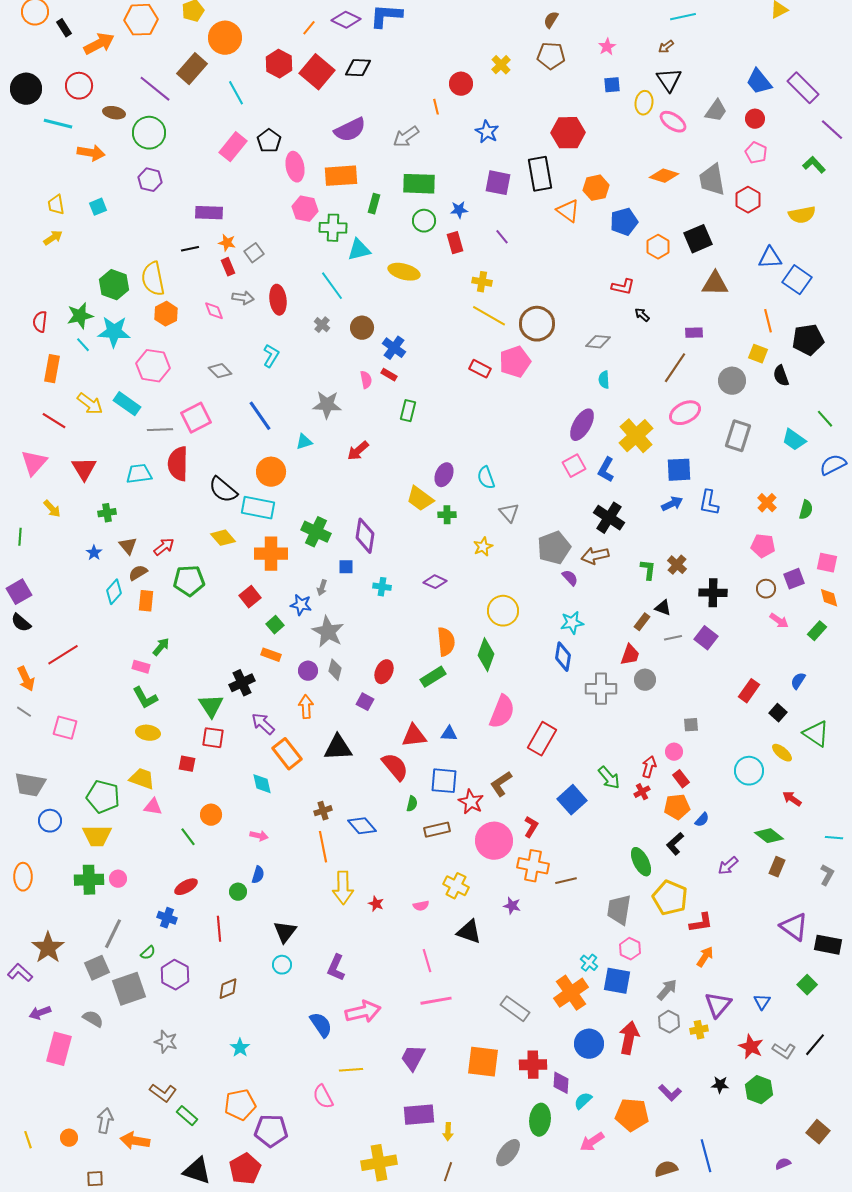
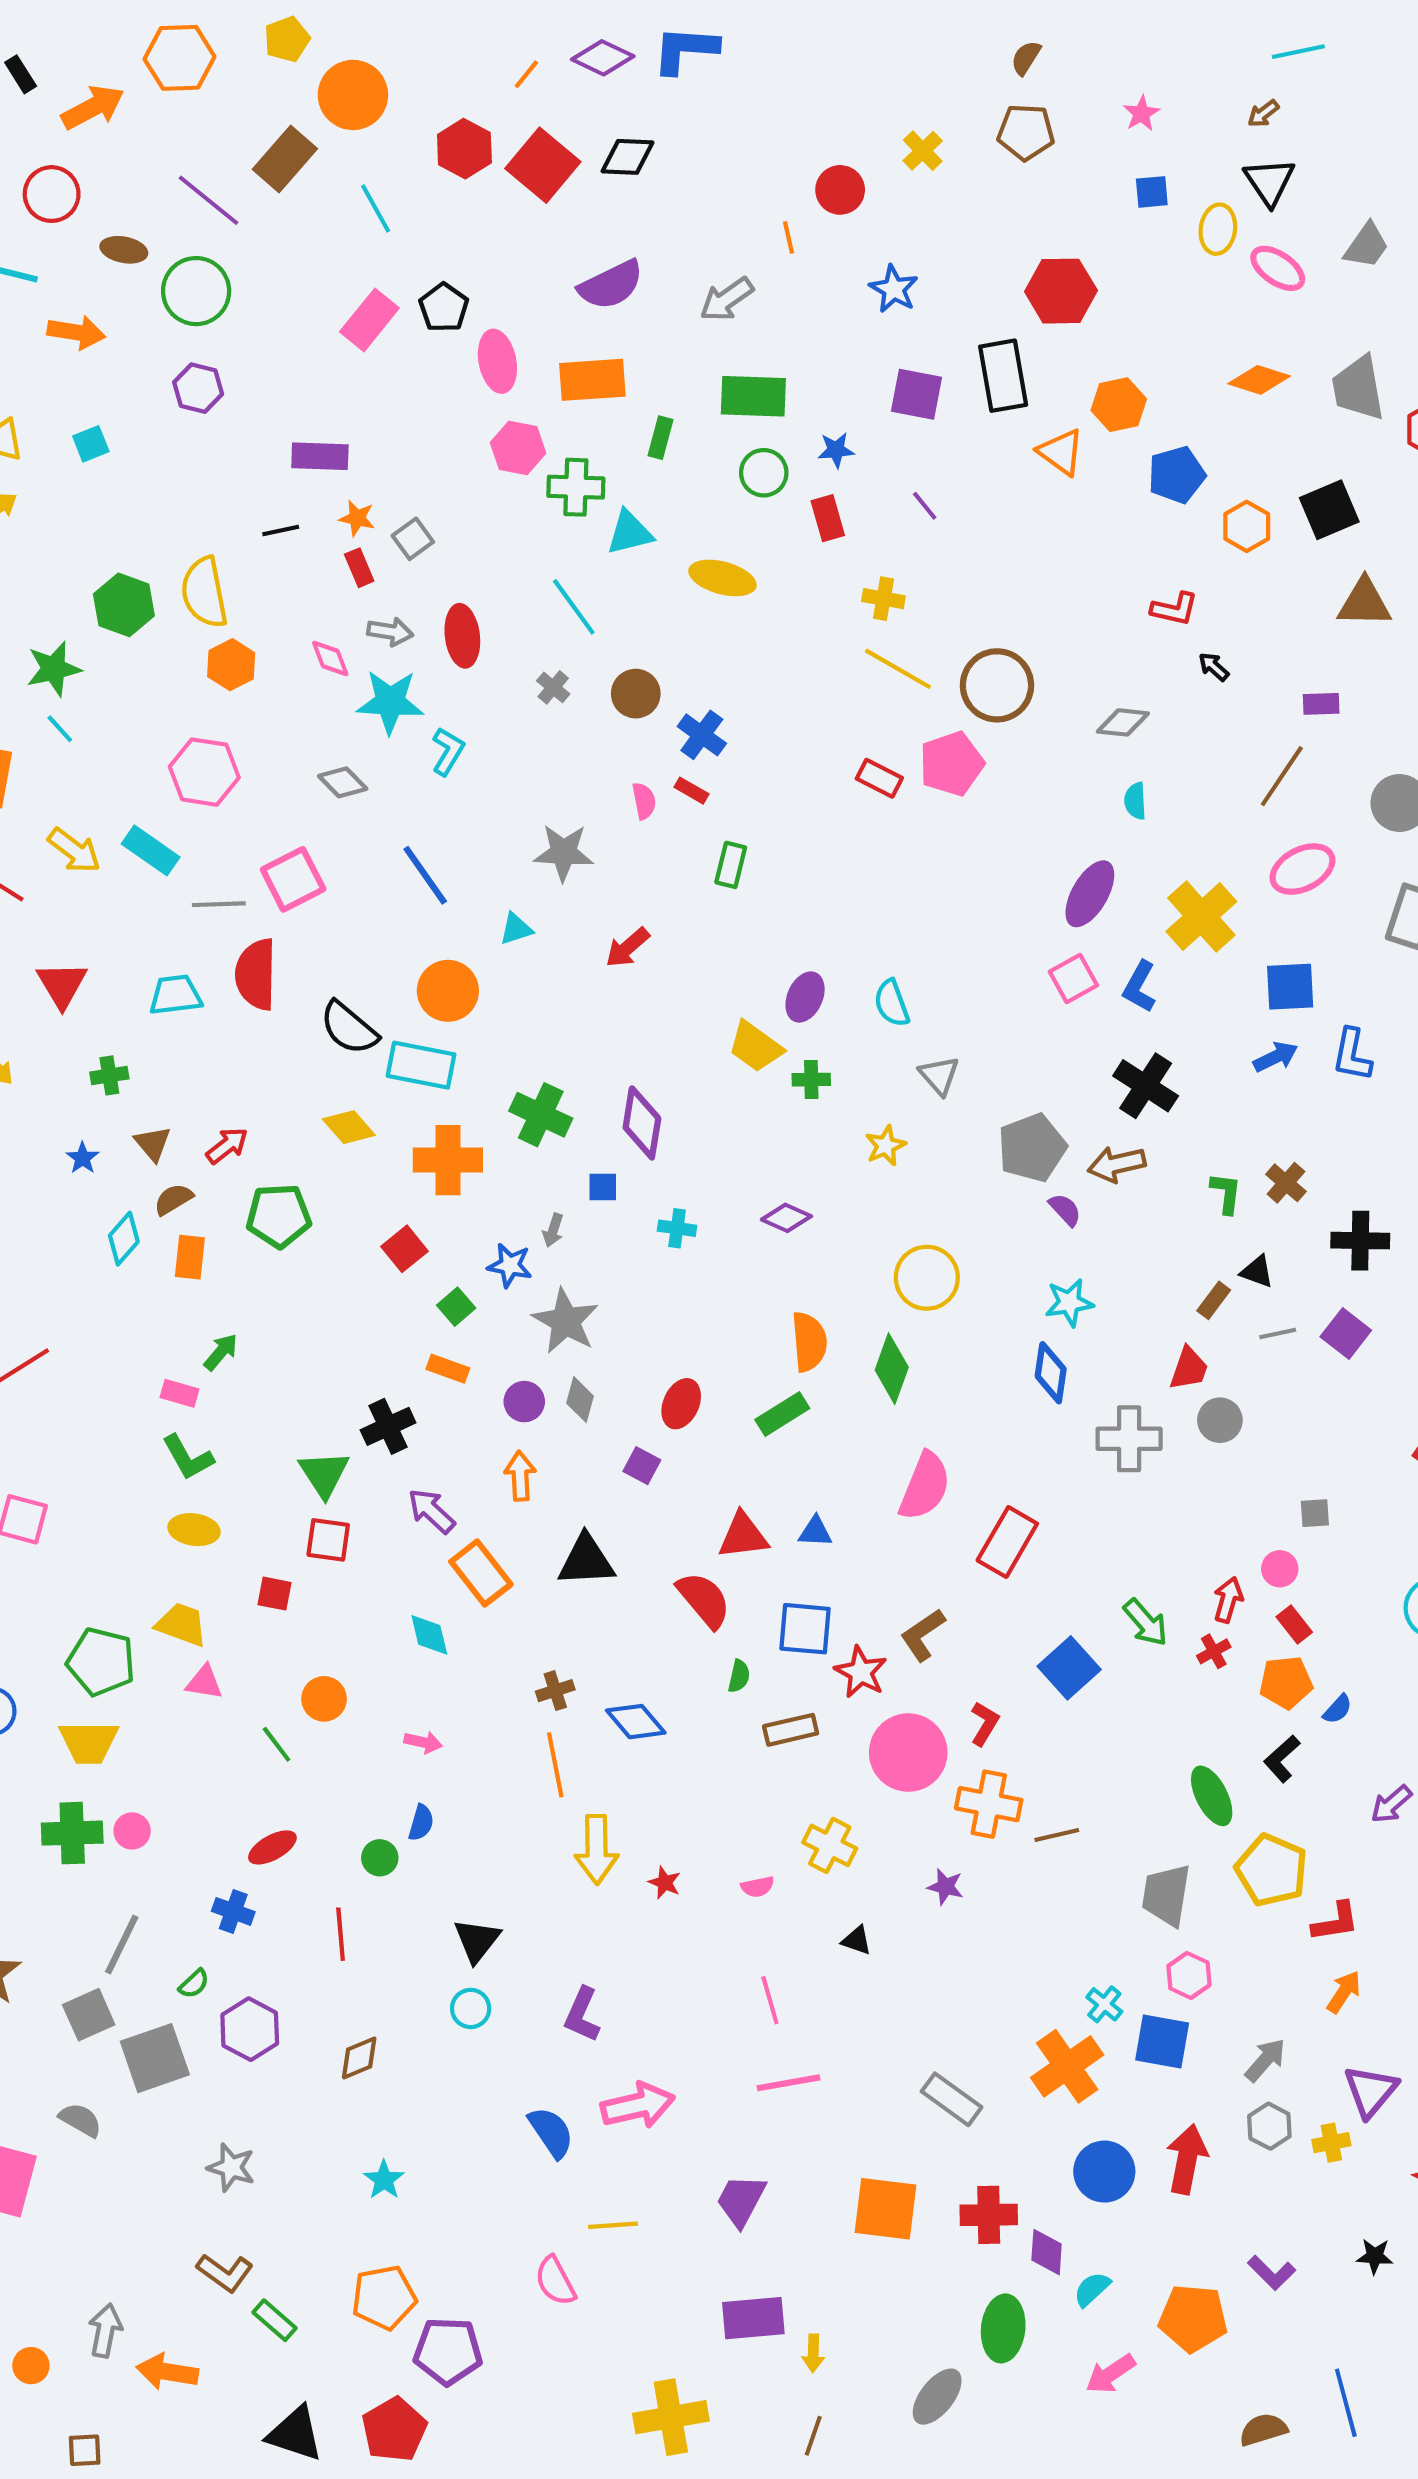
cyan star: (114, 332) -> (390, 702), moved
black triangle: (469, 932) -> (857, 1940), size x0.6

